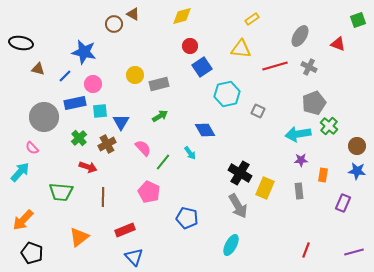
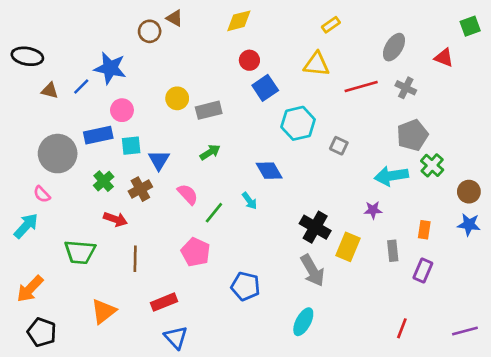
blue line: (65, 76) -> (81, 87), moved
purple star: (301, 160) -> (373, 210), moved
purple rectangle: (343, 203) -> (423, 270), moved

